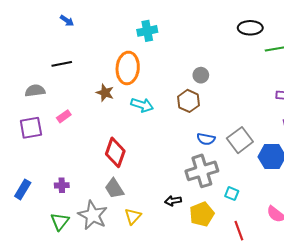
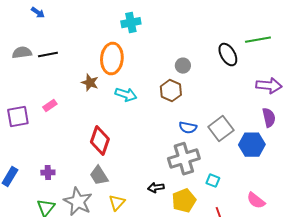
blue arrow: (67, 21) -> (38, 13), moved
black ellipse: (250, 28) -> (228, 55), moved, turned 60
gray semicircle: (35, 91) -> (22, 53), moved

